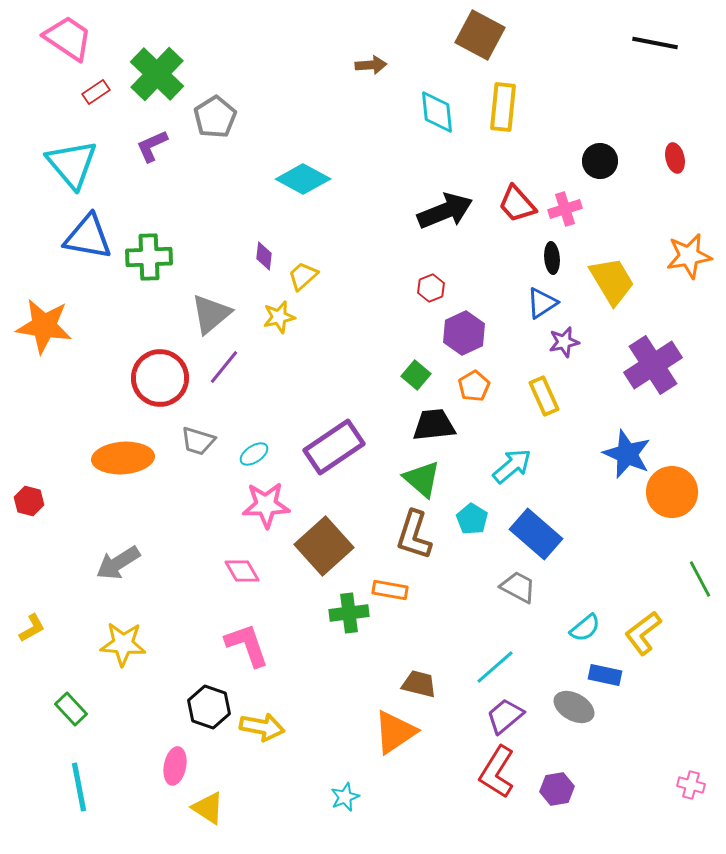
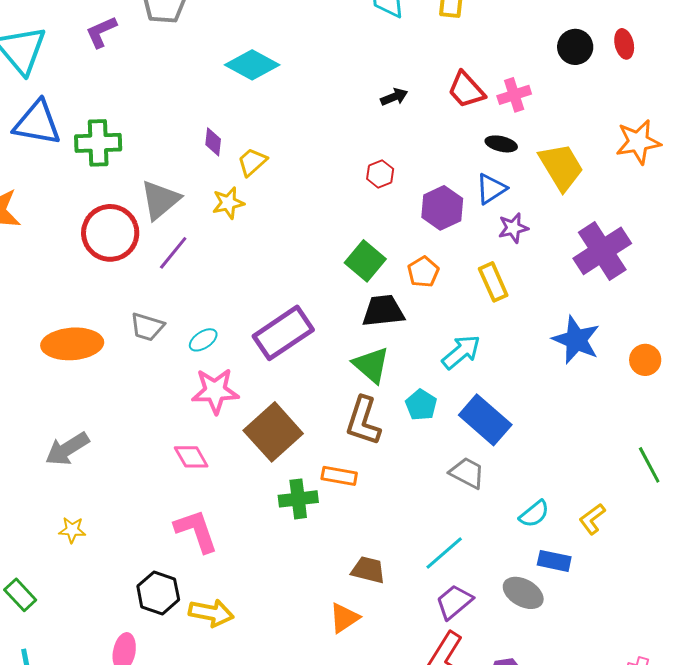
black circle: (600, 161) -> (575, 47), moved
black arrow: (445, 211) -> (394, 97), size x0.5
black ellipse: (552, 258) -> (501, 144), turned -72
purple hexagon: (464, 333) -> (442, 208), moved
green square: (416, 375) -> (365, 261), size x1.4
red circle: (160, 378) -> (110, 233), moved
orange circle: (672, 492) -> (645, 360), moved, size x0.6
yellow L-shape: (643, 633) -> (592, 519), size x0.7
yellow star: (123, 644) -> (72, 530), size x0.6
orange triangle: (395, 732) -> (344, 618), size x0.7

